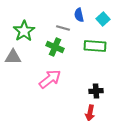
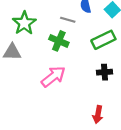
green rectangle: (95, 46) -> (103, 40), turned -30
black cross: (96, 91) -> (105, 72), moved

